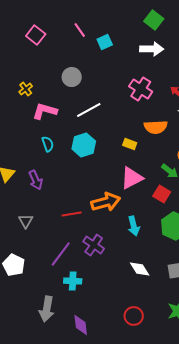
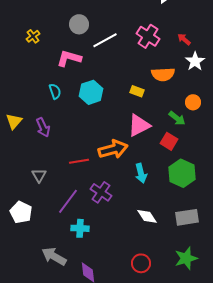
white line: (89, 110) -> (105, 40), moved
pink L-shape: (45, 111) -> (69, 58), moved
gray triangle: (26, 221) -> (39, 175), moved
gray arrow: (47, 309) -> (54, 256), turned 110

